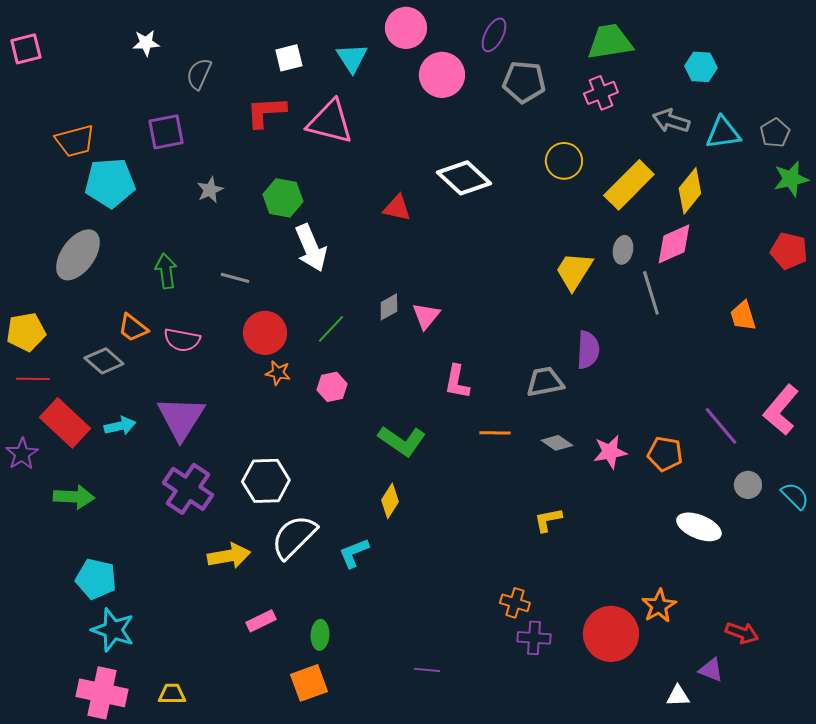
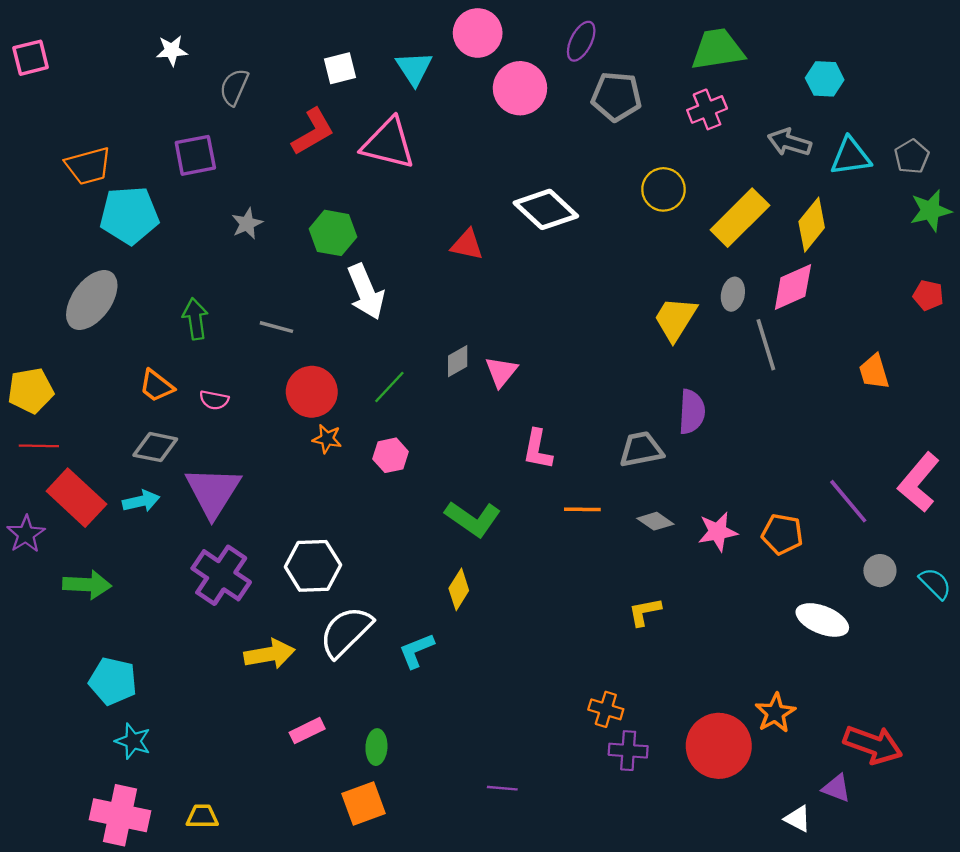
red L-shape: (266, 112) -> (313, 132), turned 153
red pentagon: (789, 251) -> (928, 295), size x0.7
pink semicircle: (182, 340) -> (214, 400), size x0.7
gray diamond: (104, 361) -> (155, 447), moved, turned -30
cyan star: (113, 630) -> (133, 741), size x0.7
red arrow: (742, 633) -> (873, 745), size x1.5
white triangle: (678, 696) -> (798, 819), turned 30

